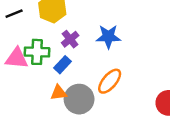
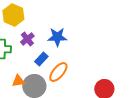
blue rectangle: (62, 65) -> (41, 59), moved

